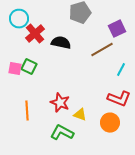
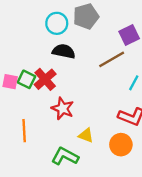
cyan circle: (19, 19) -> (57, 23), moved
red cross: (35, 34) -> (45, 79), moved
red star: (60, 103) -> (63, 108), moved

